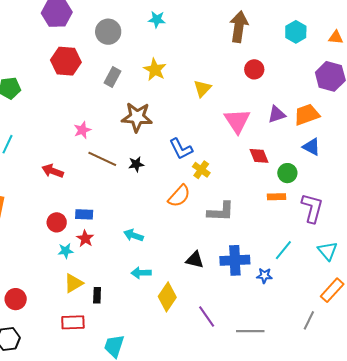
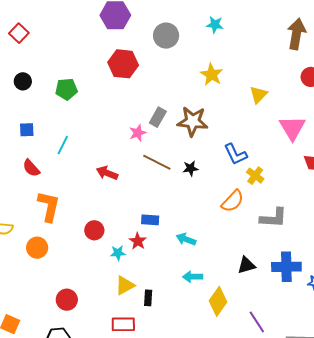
gray rectangle: (112, 77) -> (158, 117), moved
blue rectangle: (84, 214) -> (150, 220), moved
red circle: (57, 222) -> (94, 230), moved
black triangle: (195, 260) -> (246, 265), turned -30

